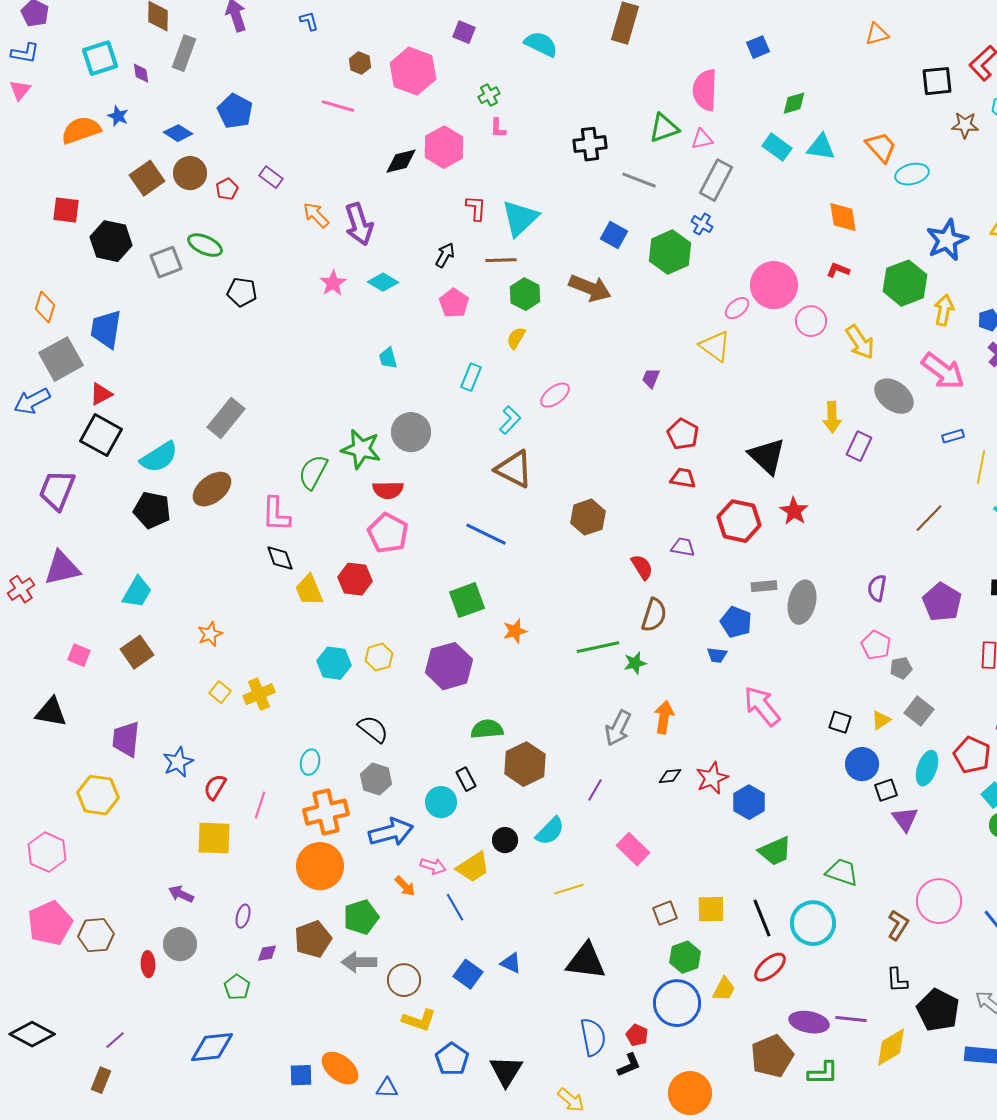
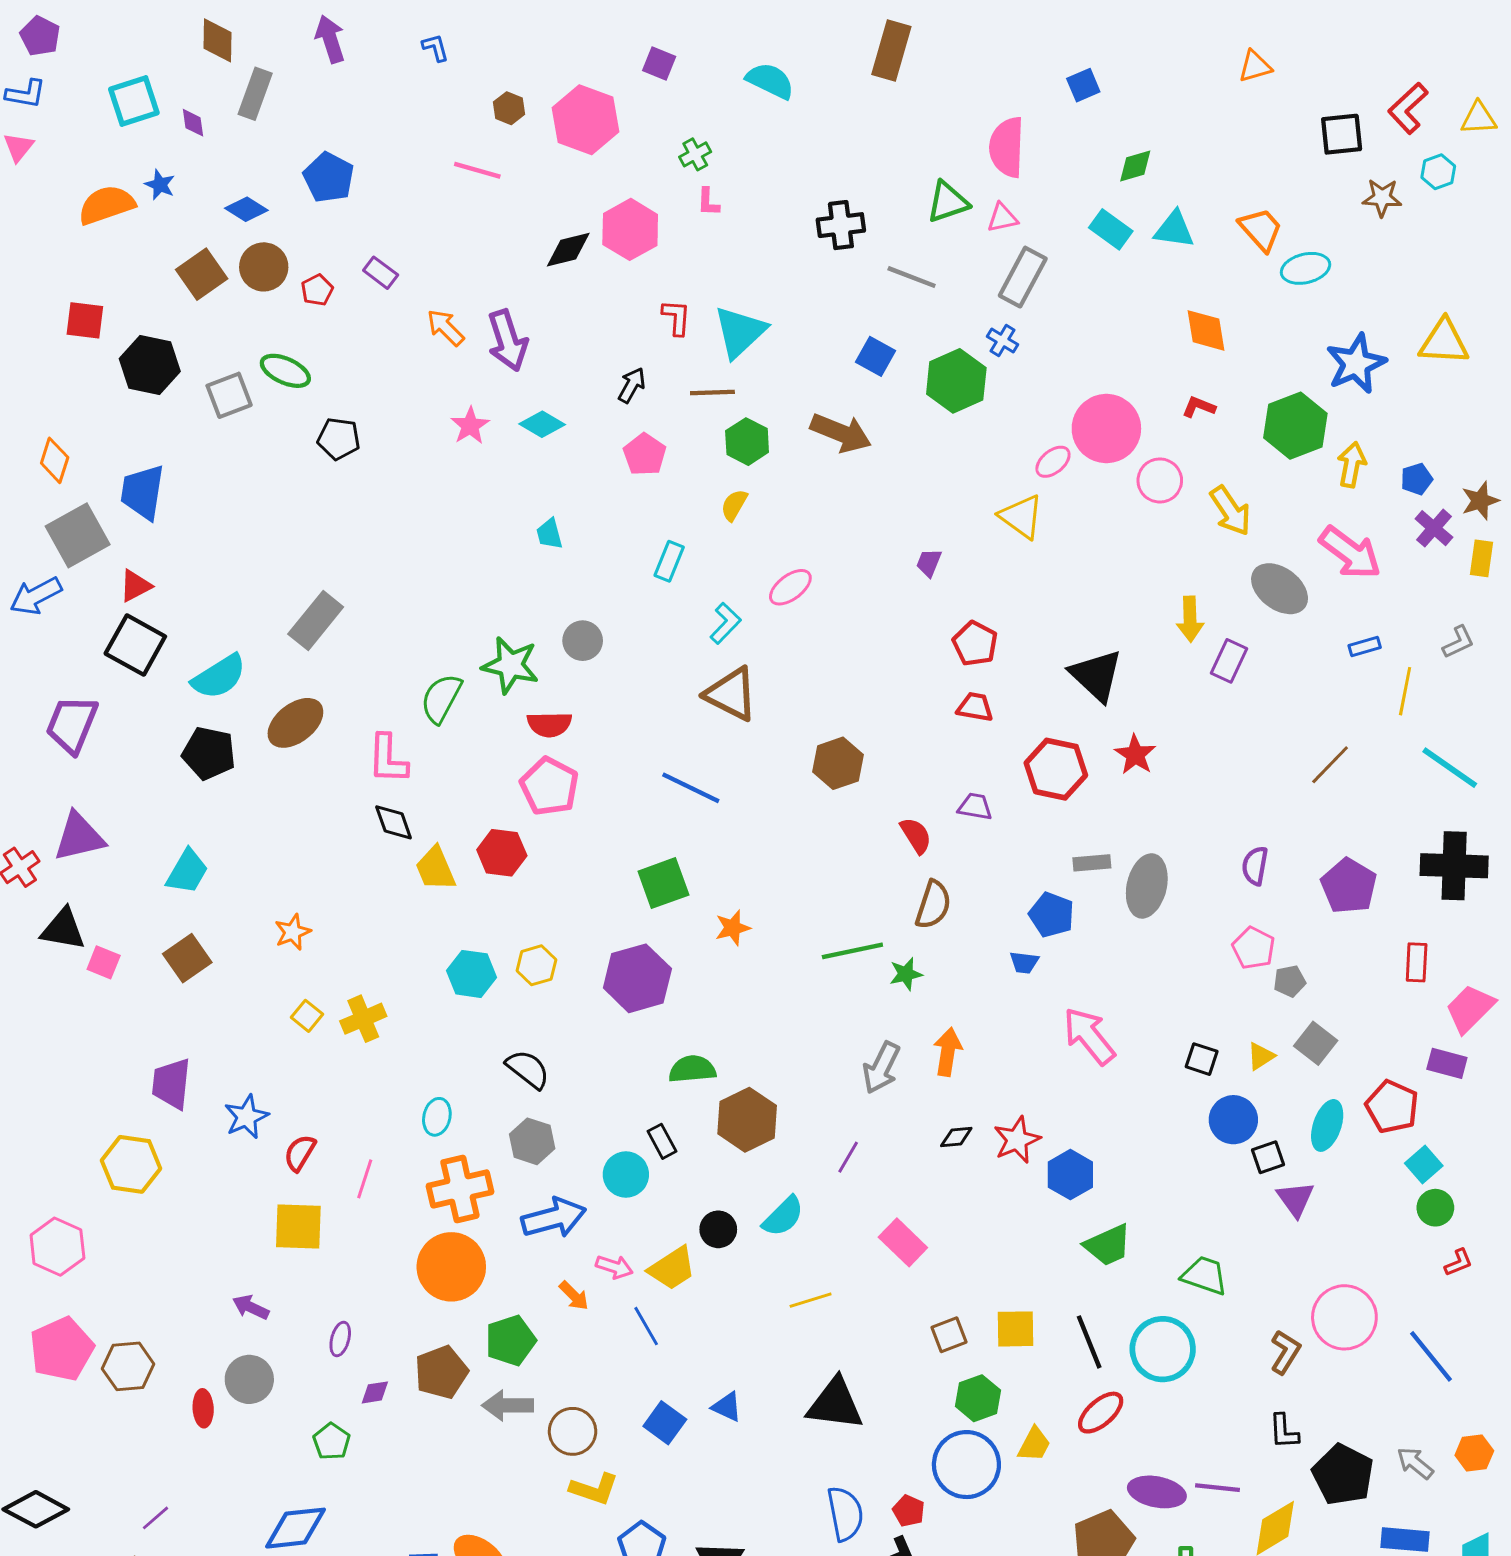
gray circle: (411, 432) -> (583, 641), size x0.7
black triangle: (51, 712) -> (63, 929), moved

